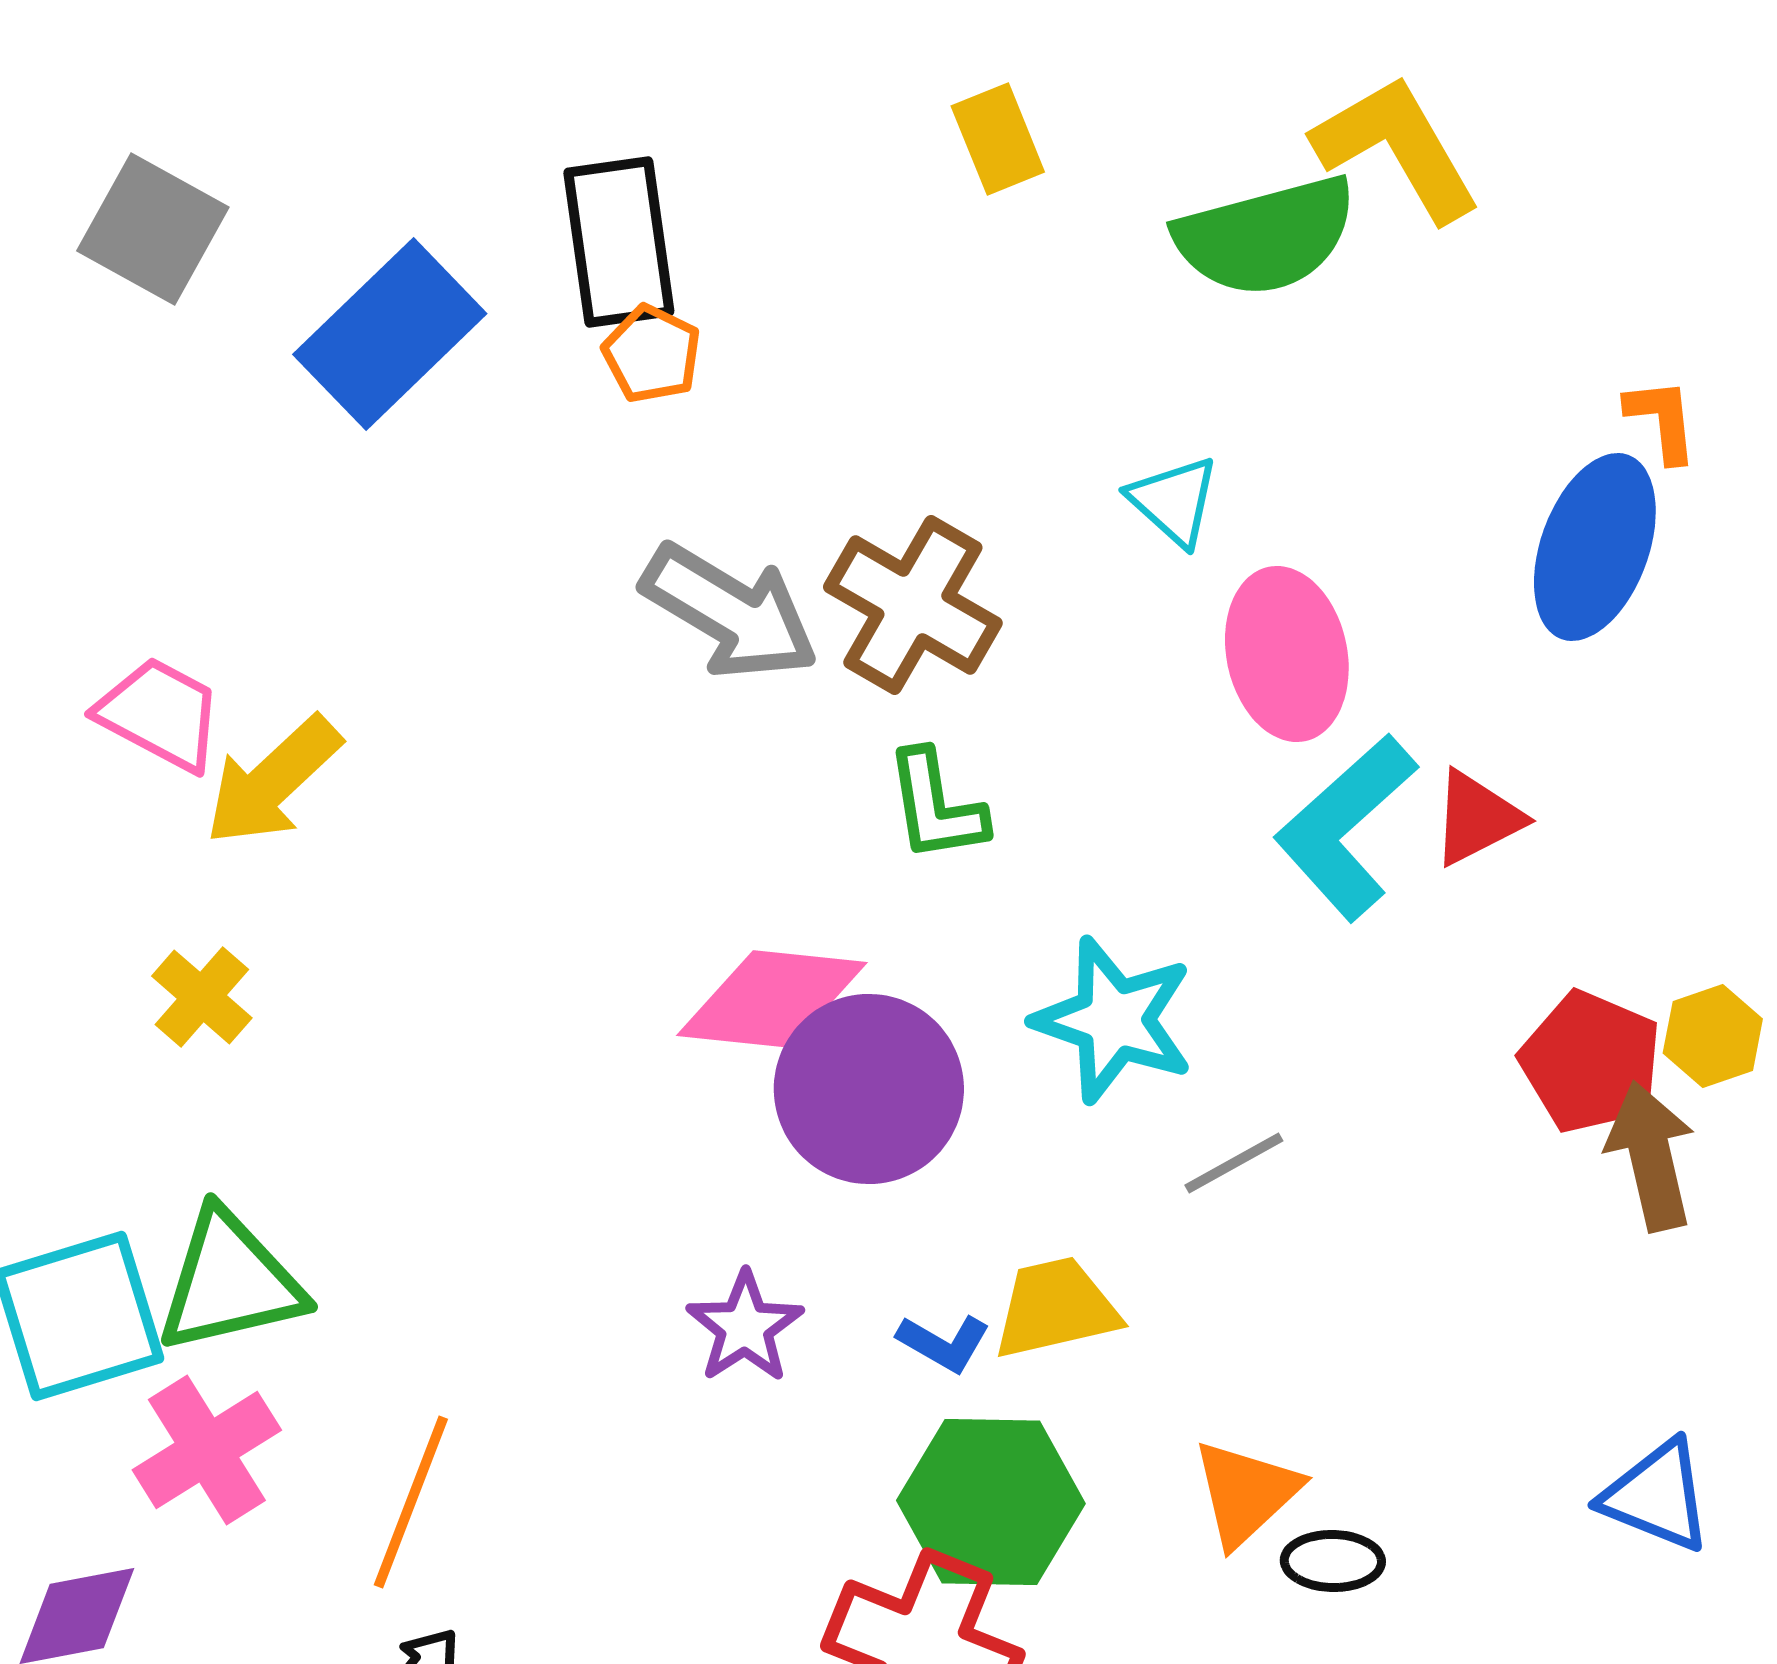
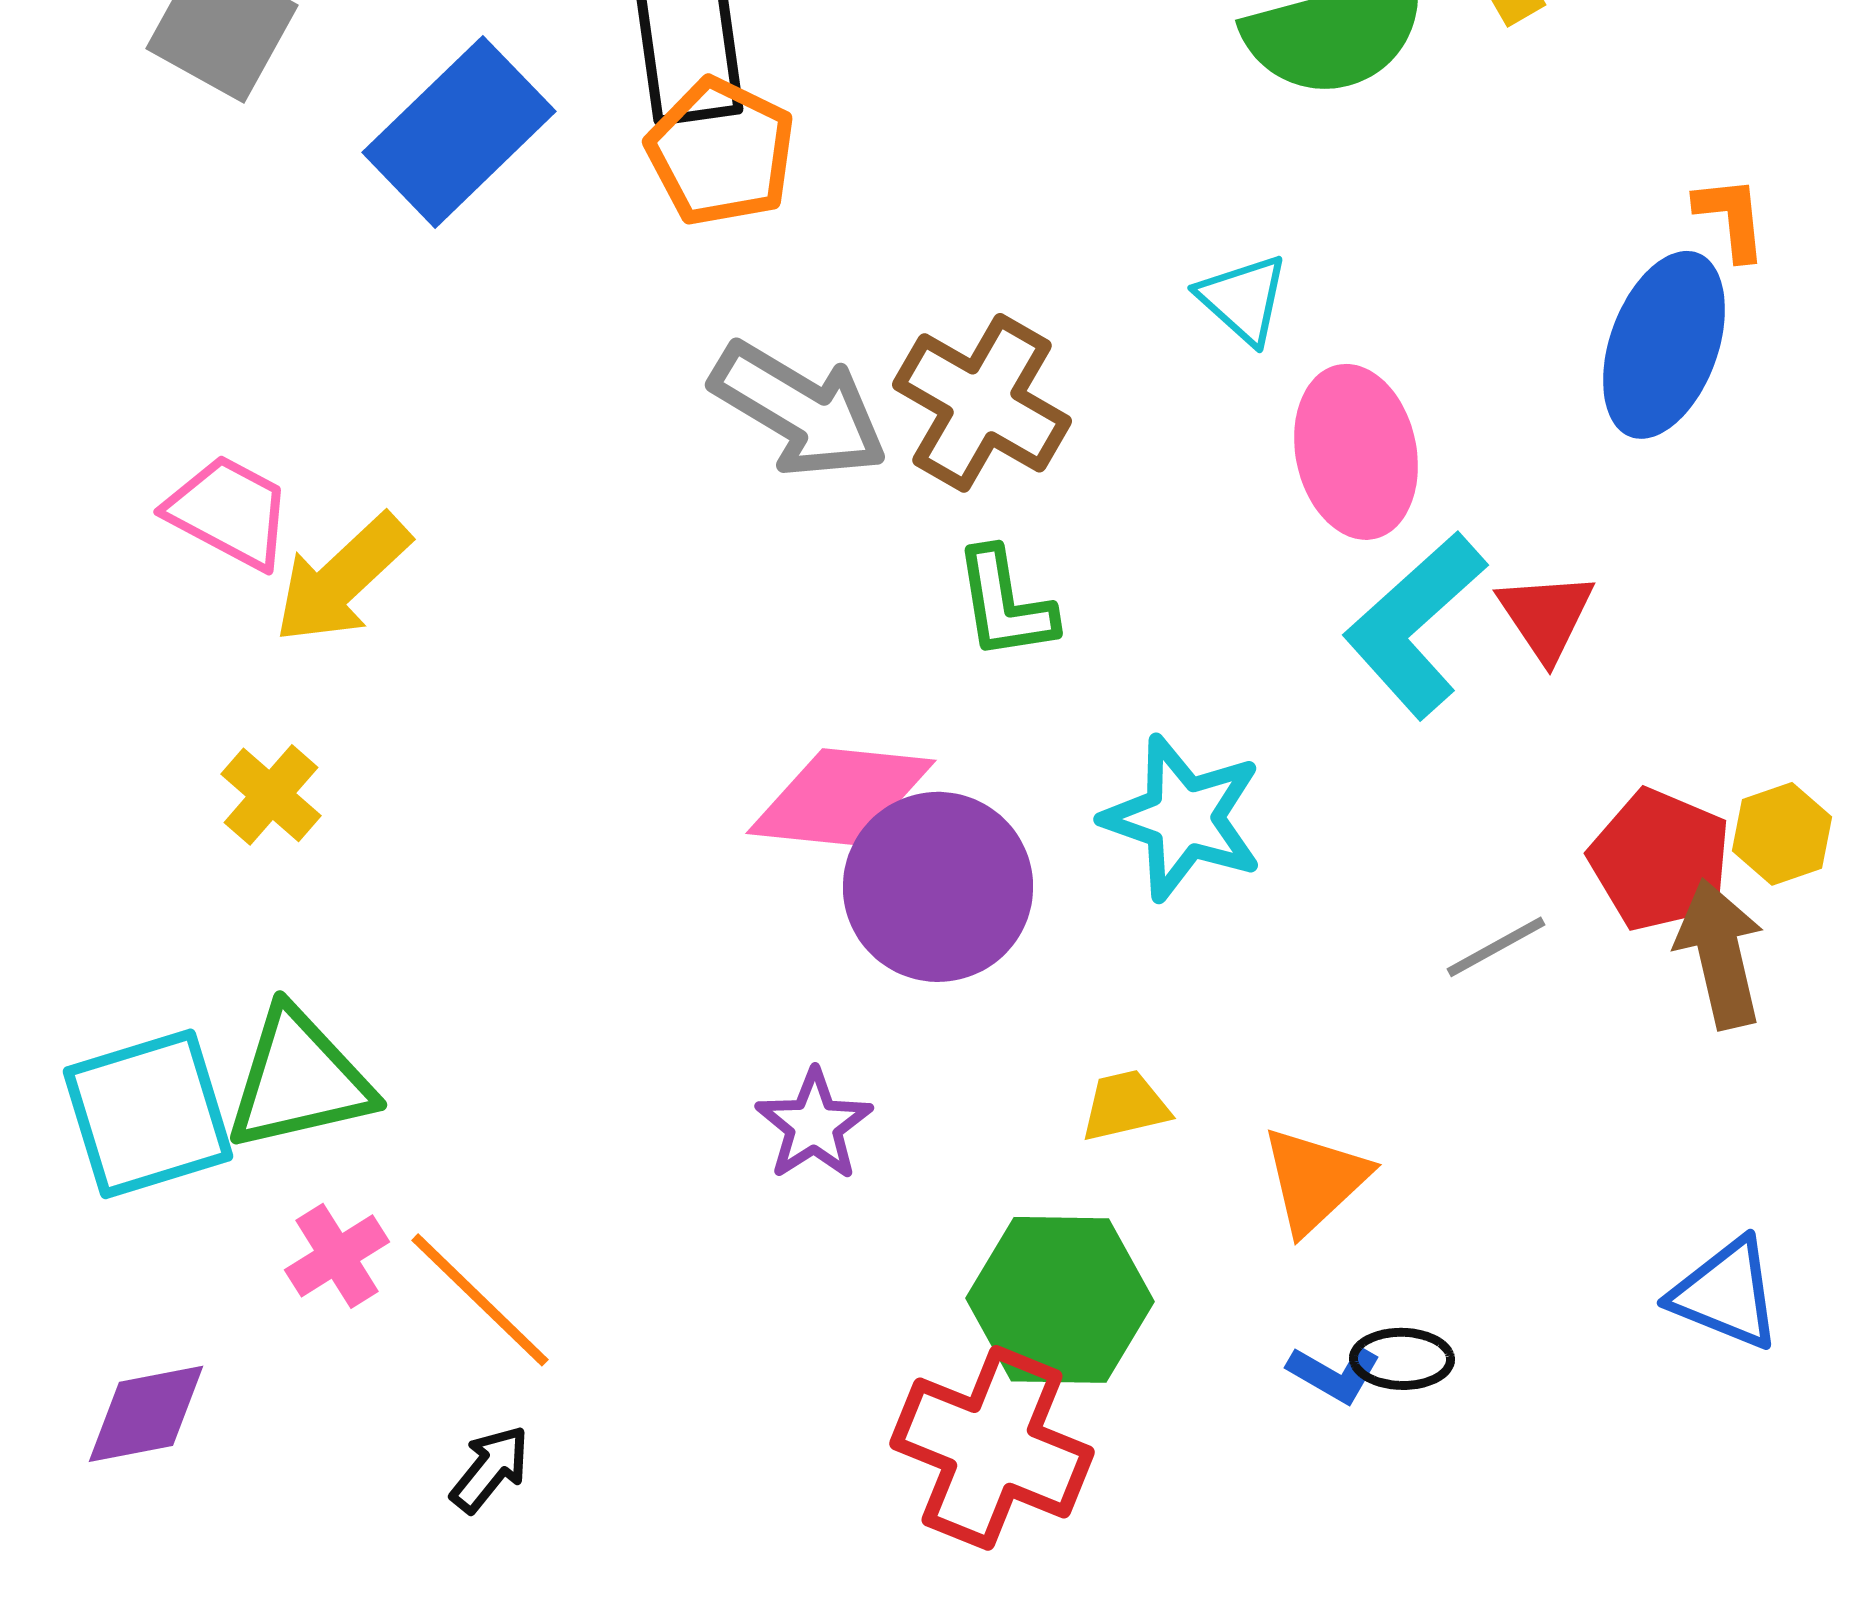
orange pentagon: (652, 354) -> (721, 152), size x1.5
red triangle: (1477, 818) -> (1546, 616), turned -37
gray line: (1234, 1163) -> (1496, 947), moved
yellow trapezoid: (1056, 1308) -> (1125, 1106), size x0.7
blue L-shape: (944, 1343) -> (1334, 1374), moved
pink cross: (207, 1450) -> (337, 1256), moved, size x0.7
orange triangle: (1246, 1493) -> (1315, 1180), moved
orange line: (411, 1502) -> (480, 1300), turned -67

